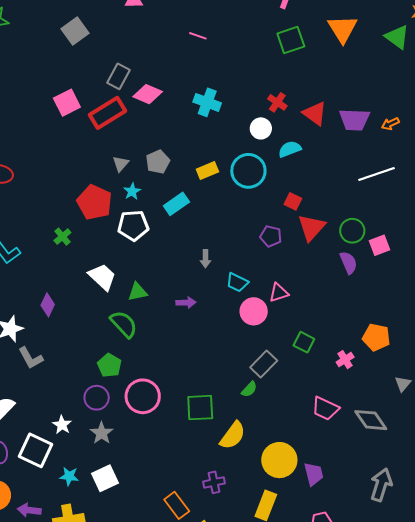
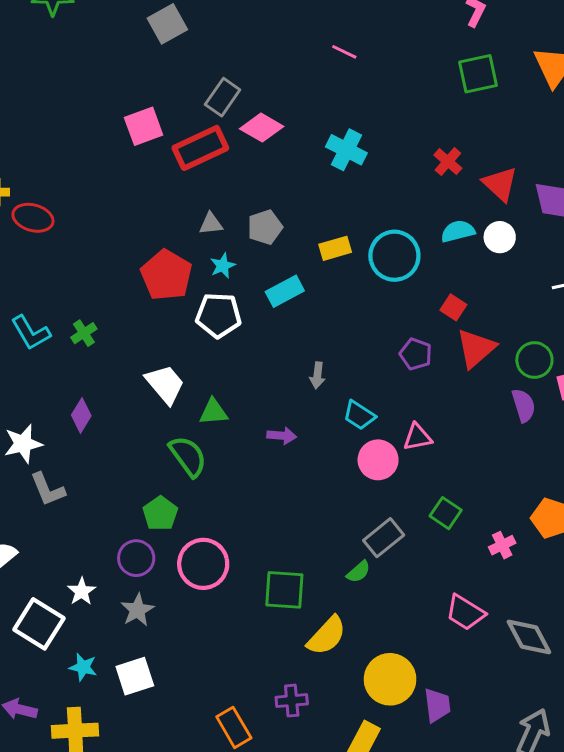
white circle: (261, 128) -> (500, 237), moved
gray triangle: (121, 164) -> (211, 224), turned 36
green cross: (62, 237) -> (84, 333), moved

